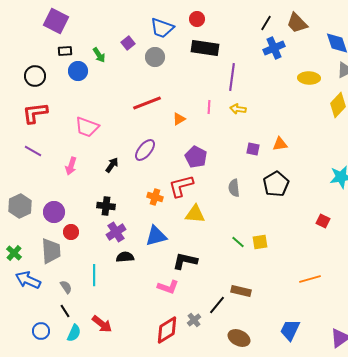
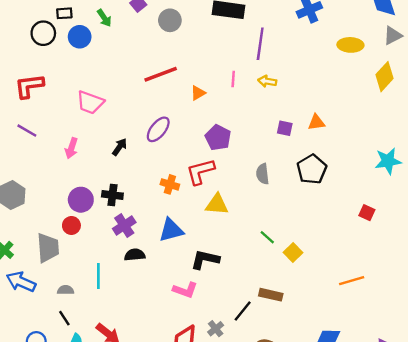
black circle: (35, 76) -> (43, 33), moved
purple circle: (54, 212) -> (81, 200), moved
yellow square: (260, 242) -> (293, 252), moved, turned -35
gray semicircle: (66, 287) -> (66, 290), turned -56

